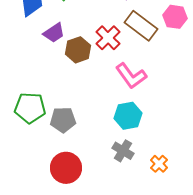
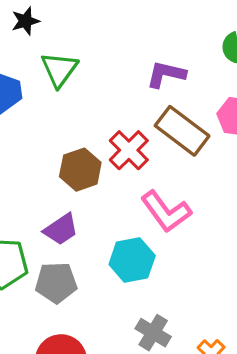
purple trapezoid: (54, 33) -> (61, 229), moved
cyan hexagon: (128, 116) -> (132, 260), moved

